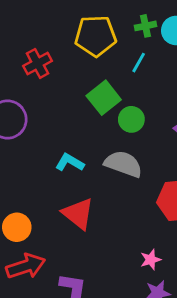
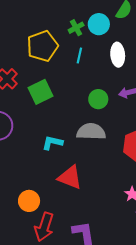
green square: (104, 98) -> (40, 92), moved, turned 30
green circle: (131, 119) -> (98, 99), moved
red arrow: (26, 266) -> (44, 227), turned 144

